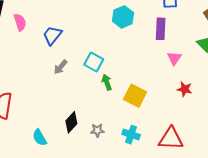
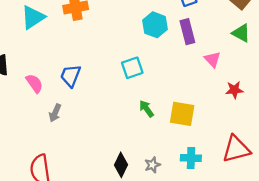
cyan hexagon: (123, 17) -> (155, 25), moved
pink semicircle: (20, 22) -> (34, 83), moved
cyan square: (94, 62) -> (132, 68), moved, turned -30
gray arrow: (61, 67) -> (55, 113), moved

